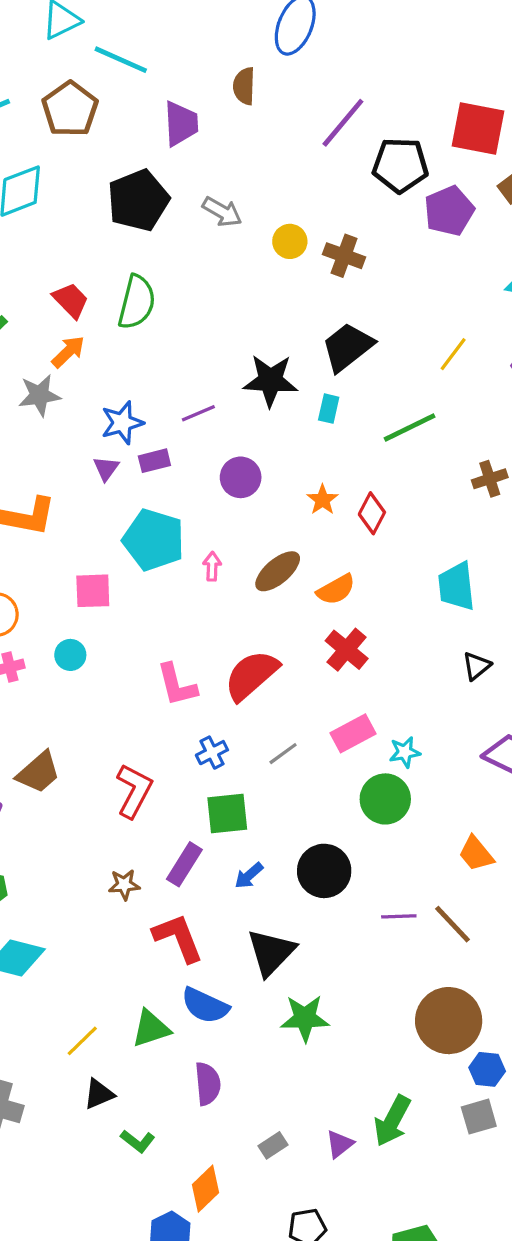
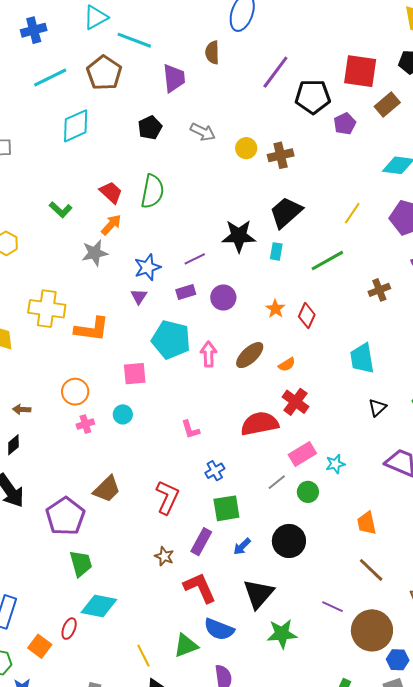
black pentagon: (138, 200) -> (150, 128), size x0.6
purple pentagon: (449, 211) -> (345, 124), size x0.7
brown cross: (344, 256) -> (281, 155), turned -30
purple rectangle: (154, 461) -> (186, 292), moved
pink arrow: (212, 566) -> (209, 354), size x1.4
orange semicircle: (336, 590) -> (287, 365), size x0.7
red semicircle: (251, 675) -> (260, 424), moved, turned 33
pink L-shape: (177, 685) -> (190, 430), size x0.7
gray line: (283, 754) -> (277, 482), moved
green circle: (385, 799) -> (308, 492), moved, size x0.7
orange trapezoid: (476, 854) -> (367, 523), moved, turned 30
brown star: (124, 885) -> (164, 556), turned 30
purple line: (399, 916) -> (333, 607), moved, turned 30
yellow line: (82, 1041) -> (143, 656), turned -70

